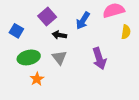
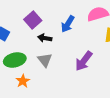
purple arrow: (99, 58) -> (84, 61), turned 55

